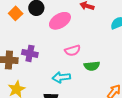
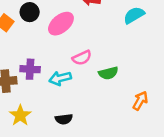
cyan arrow: (61, 77) -> (60, 78), moved

